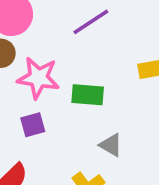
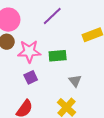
gray triangle: (111, 145) -> (75, 81), turned 32

